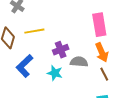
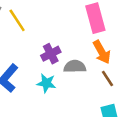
yellow line: (34, 31) -> (17, 20), moved, turned 72

